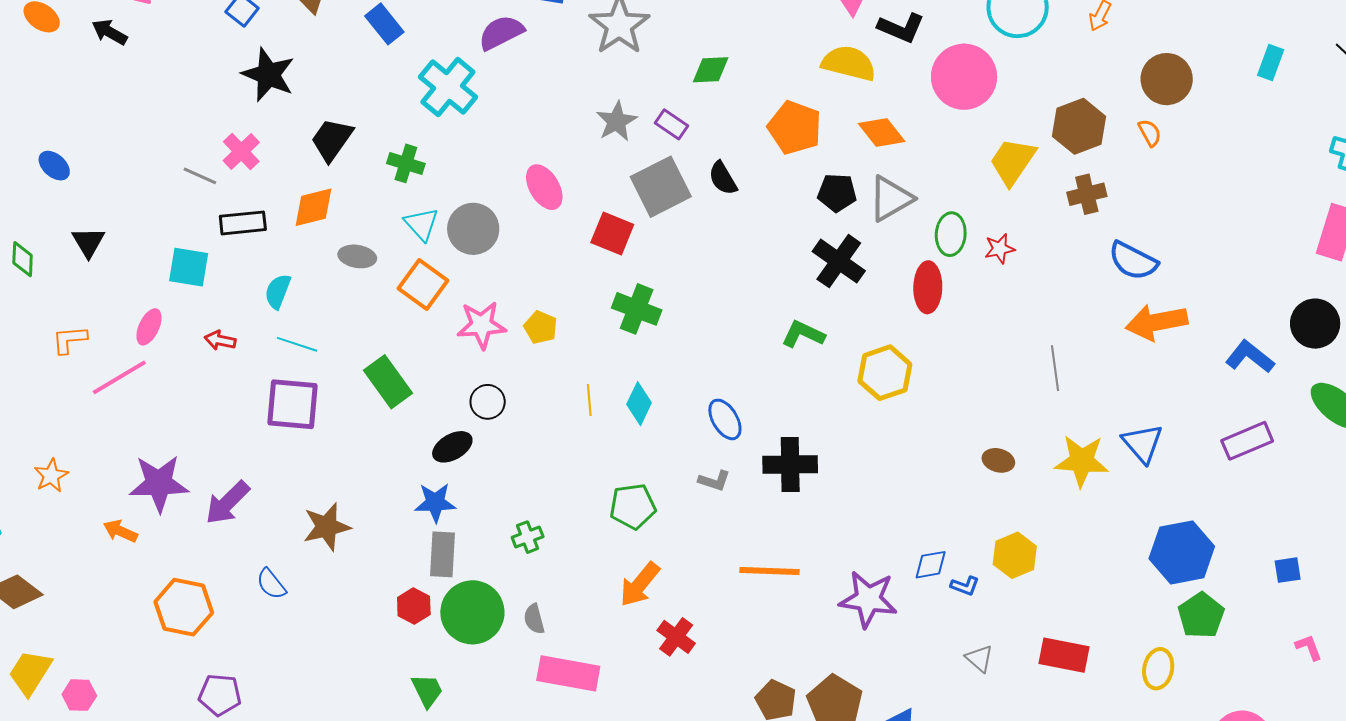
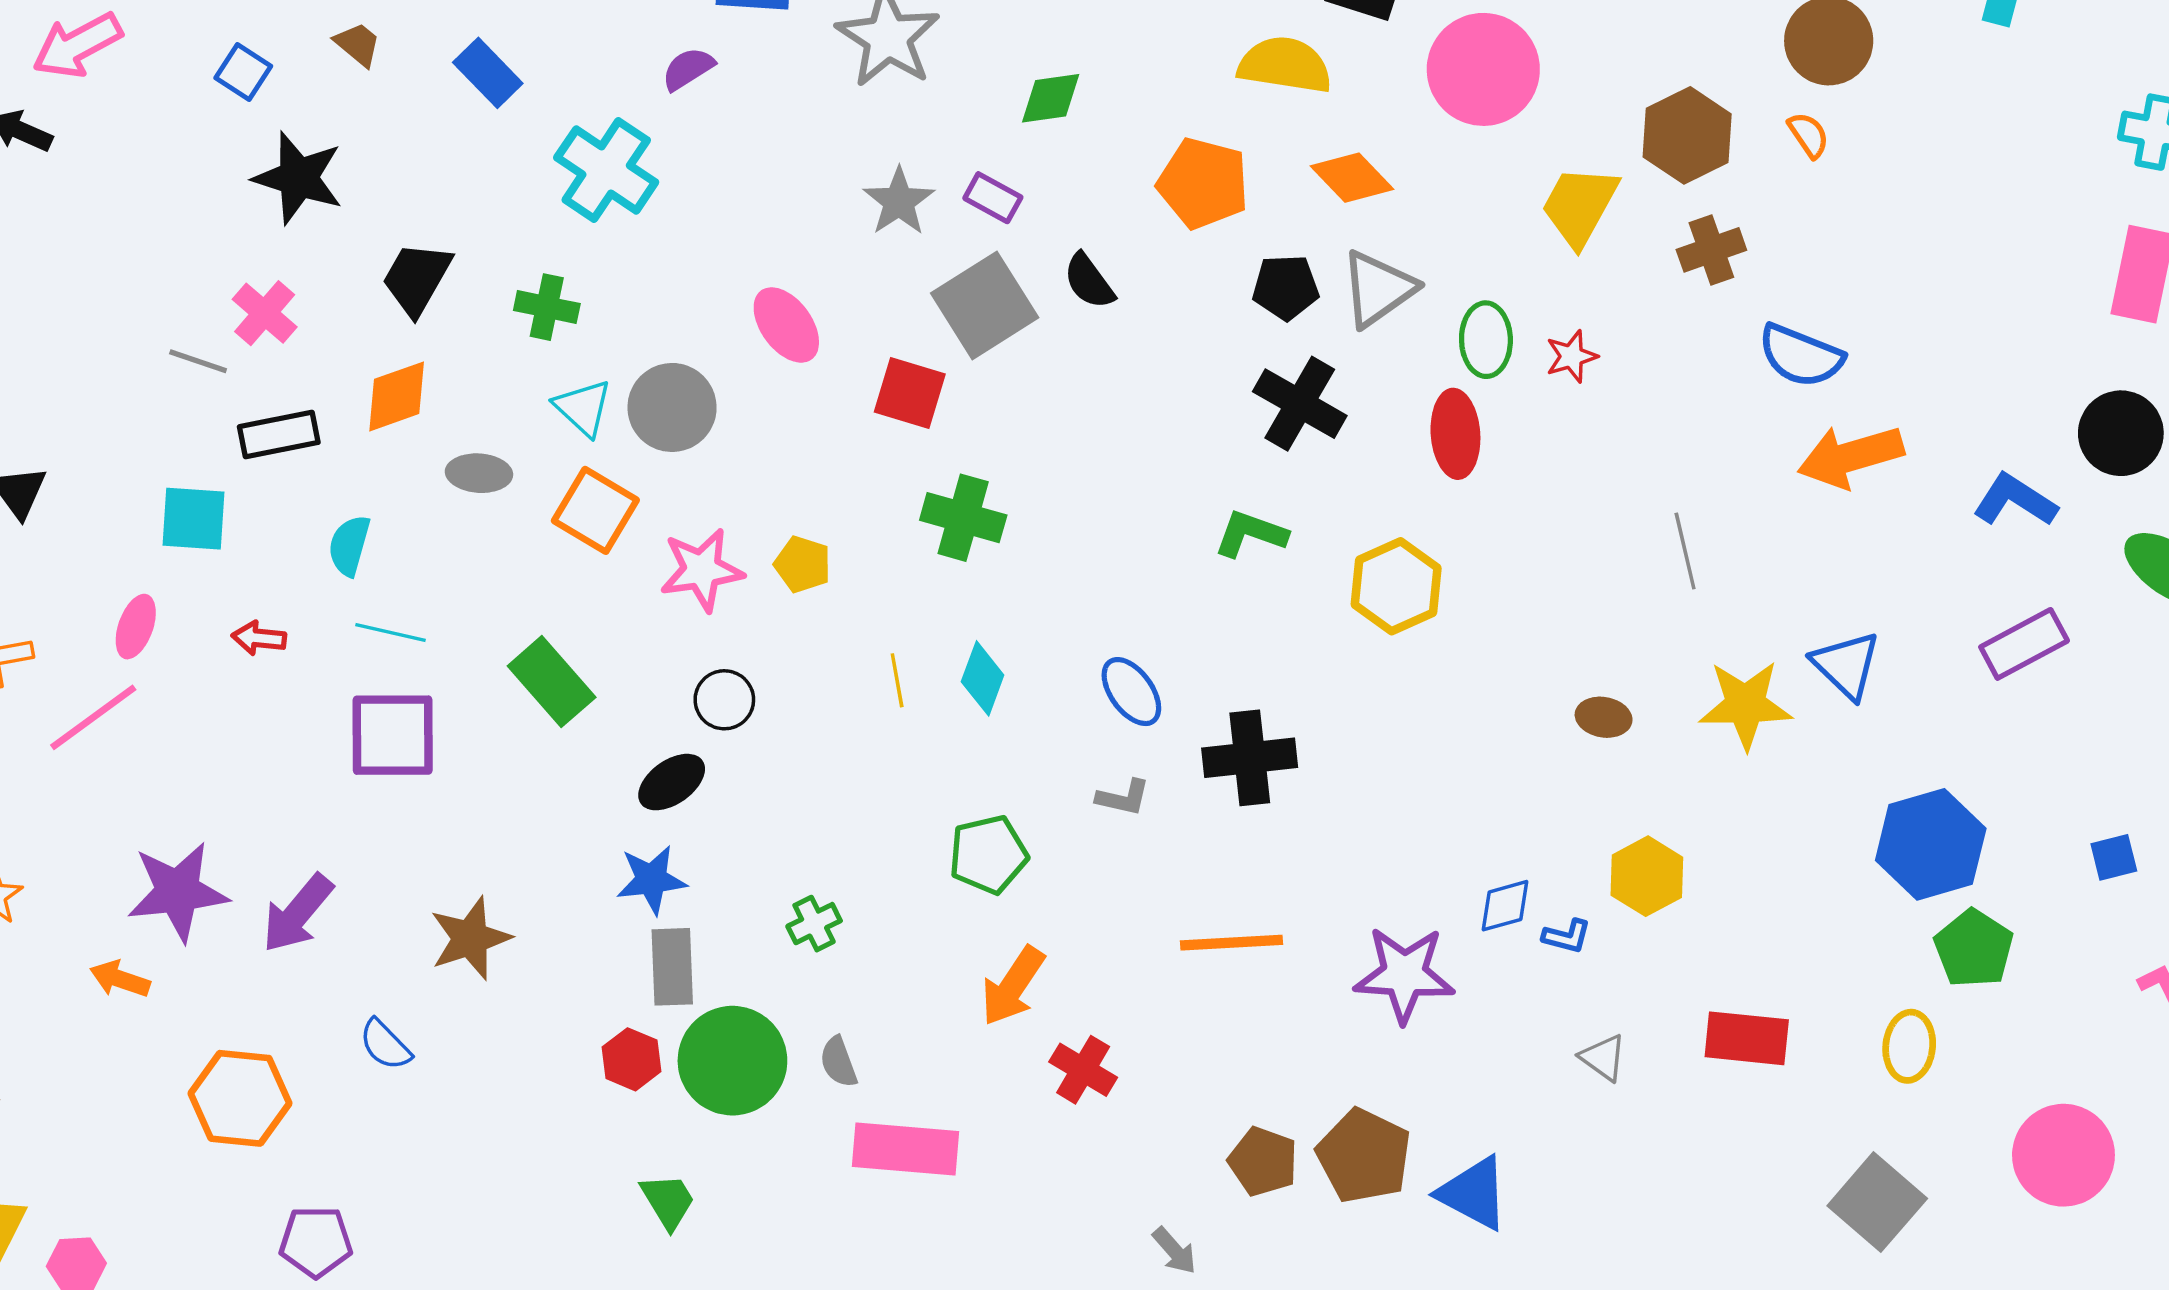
purple semicircle: (501, 33) -> (688, 69), size x0.7

